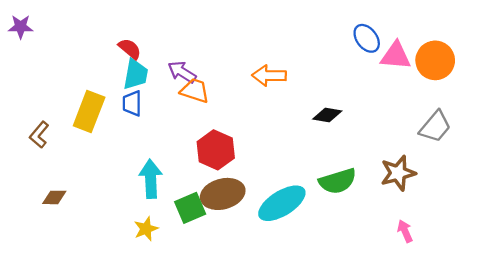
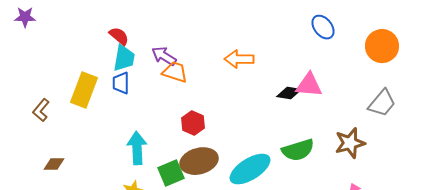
pink triangle: (396, 56) -> (309, 85), moved
red hexagon: (216, 150) -> (193, 123), size x0.7

